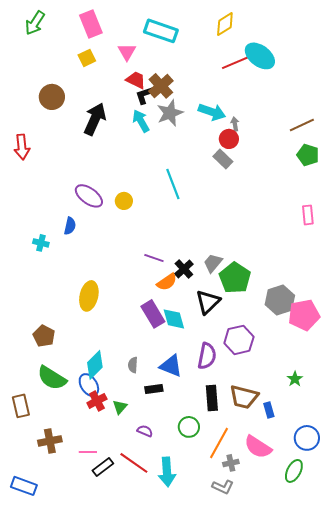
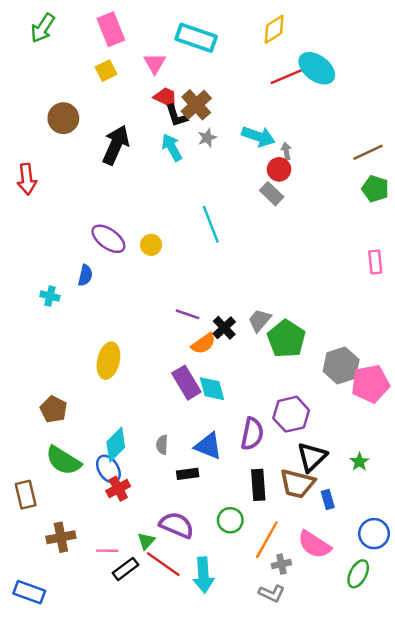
black L-shape: (145, 95) -> (177, 116), turned -90
gray star: (170, 113) -> (207, 138), size x0.6
black triangle: (208, 302) -> (312, 457), moved
green triangle: (120, 407) -> (146, 541), moved
purple semicircle: (145, 431) -> (177, 525), size x1.8

